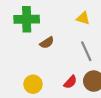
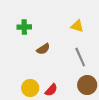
green cross: (27, 19) -> (24, 27), size x0.6
red semicircle: (70, 82) -> (51, 90), moved

